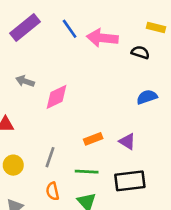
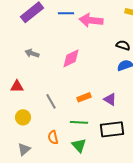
blue line: (70, 29) -> (66, 13), turned -56
black semicircle: (140, 52) -> (123, 45), moved
pink diamond: (56, 97) -> (71, 58), moved
gray line: (50, 157) -> (51, 101), moved, turned -49

